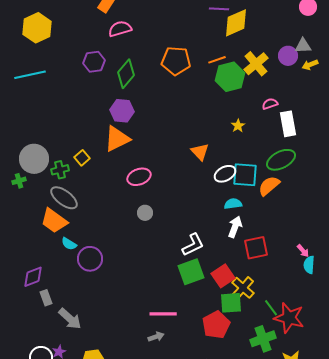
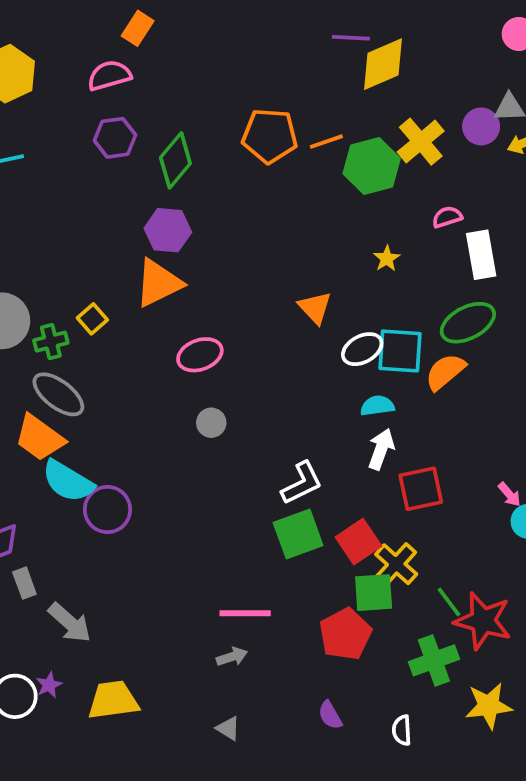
pink semicircle: (120, 29) -> (109, 75), moved
orange line: (217, 60) -> (326, 142), moved
cyan semicircle: (69, 244) -> (68, 481), size x1.8

